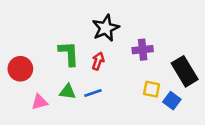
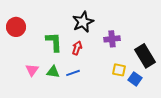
red circle: (20, 69) -> (16, 27), moved
pink triangle: (39, 102) -> (32, 70), moved, turned -40

